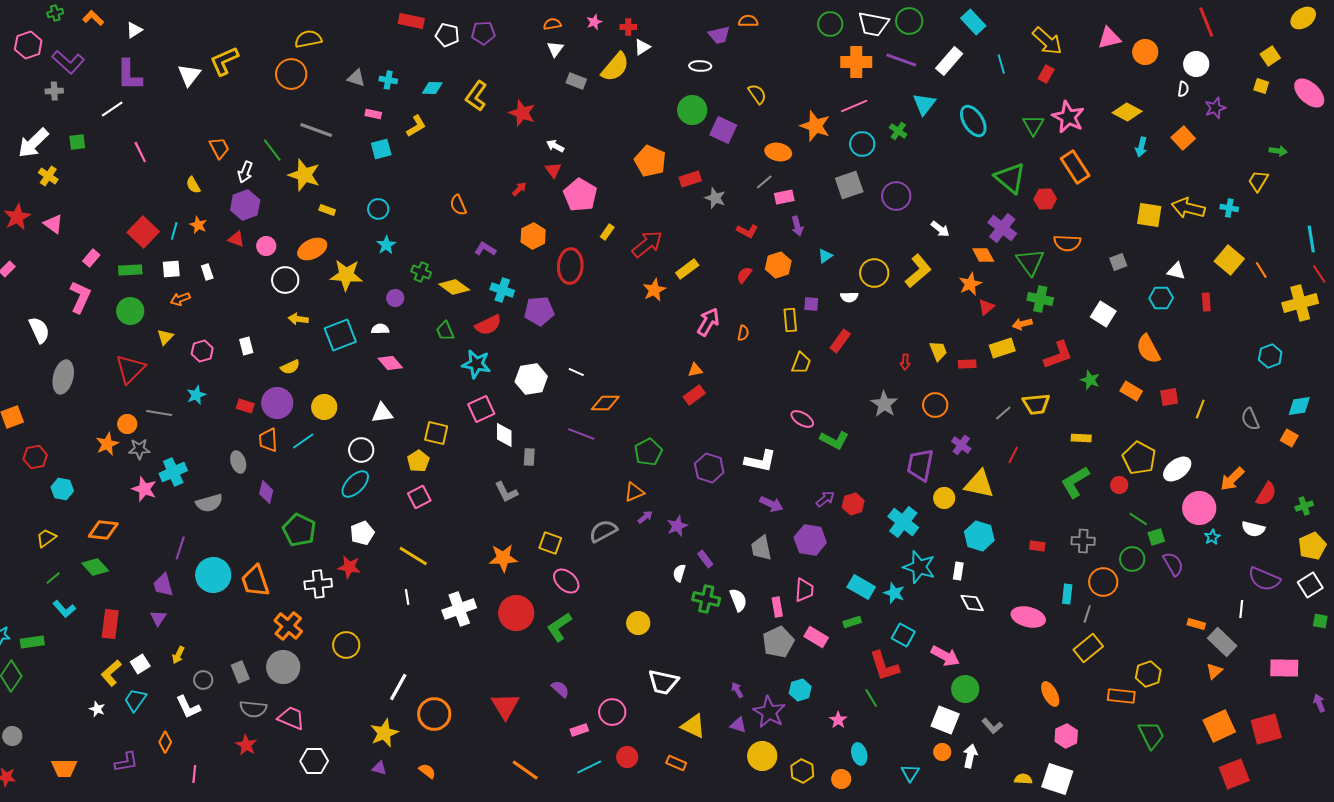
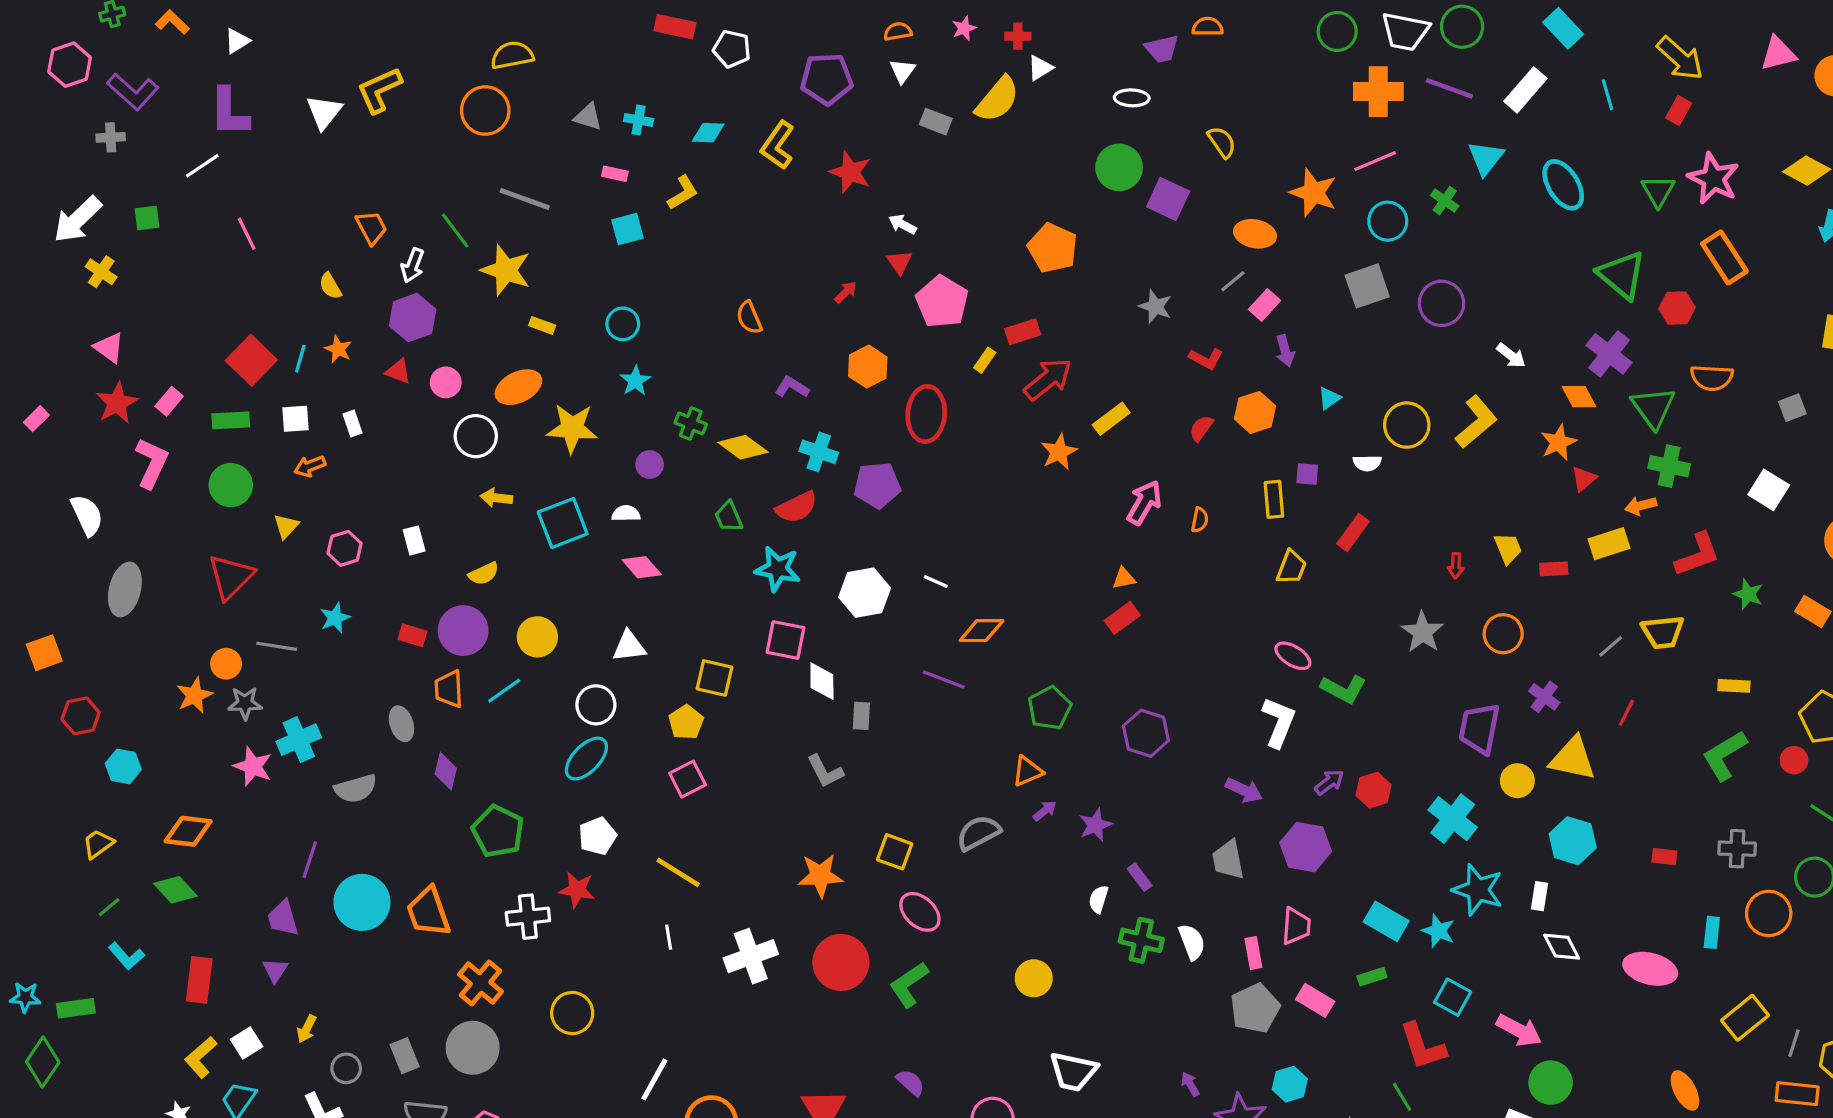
purple pentagon: (483, 33) -> (827, 79), moved, size x1.4
red rectangle: (690, 179) -> (1023, 332), moved
pink rectangle: (784, 197) -> (1264, 305), turned -36
red star: (17, 217) -> (117, 403), moved
pink square: (481, 409) -> (786, 640), turned 36
white L-shape: (760, 461) -> (1279, 722), moved, turned -80
gray line: (1087, 614) -> (1794, 1043), moved

